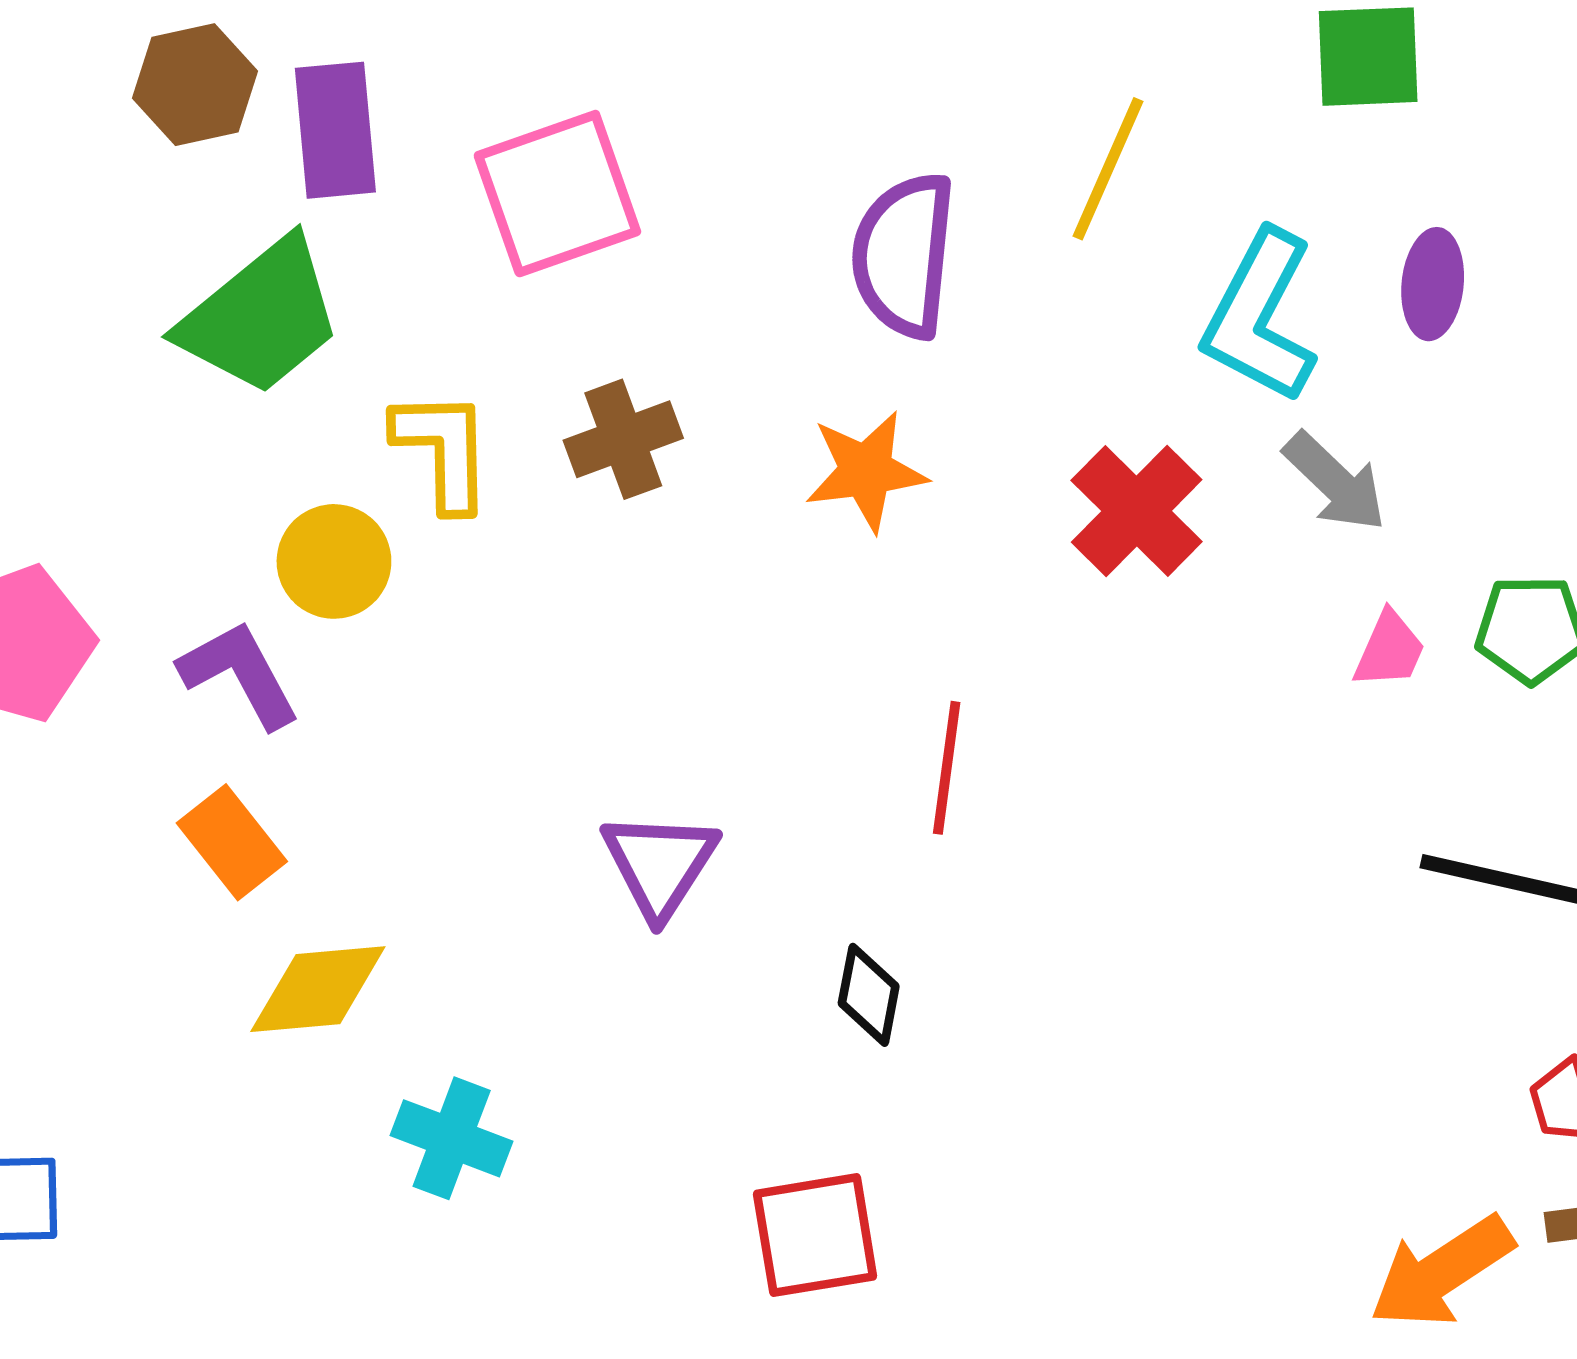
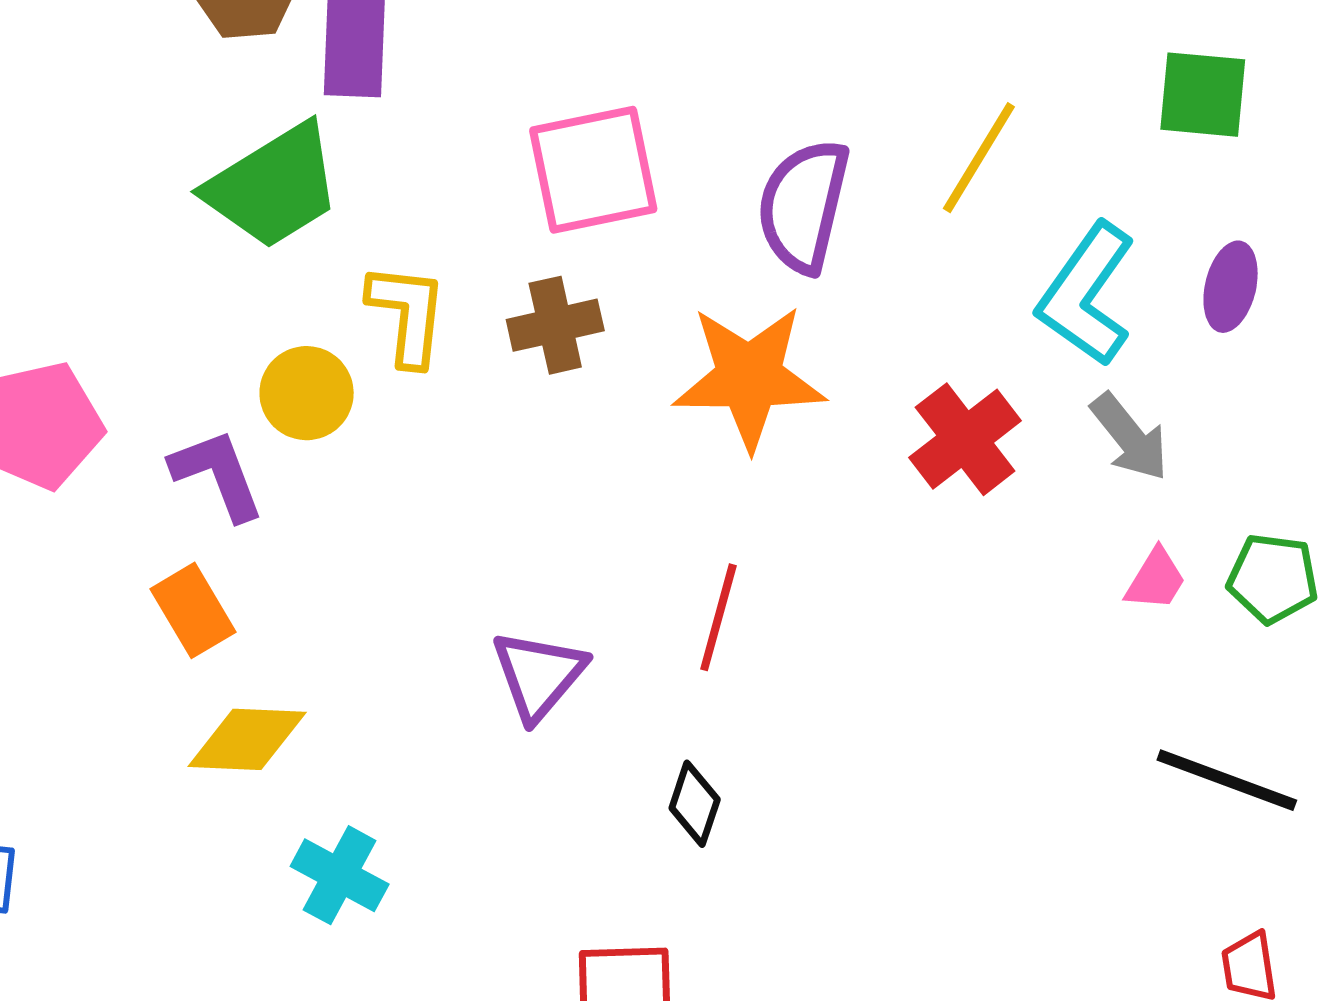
pink square: (557, 194) -> (593, 170), moved
orange star: (866, 471) -> (749, 377), size x1.5
red line: (947, 768) -> (718, 617), moved

